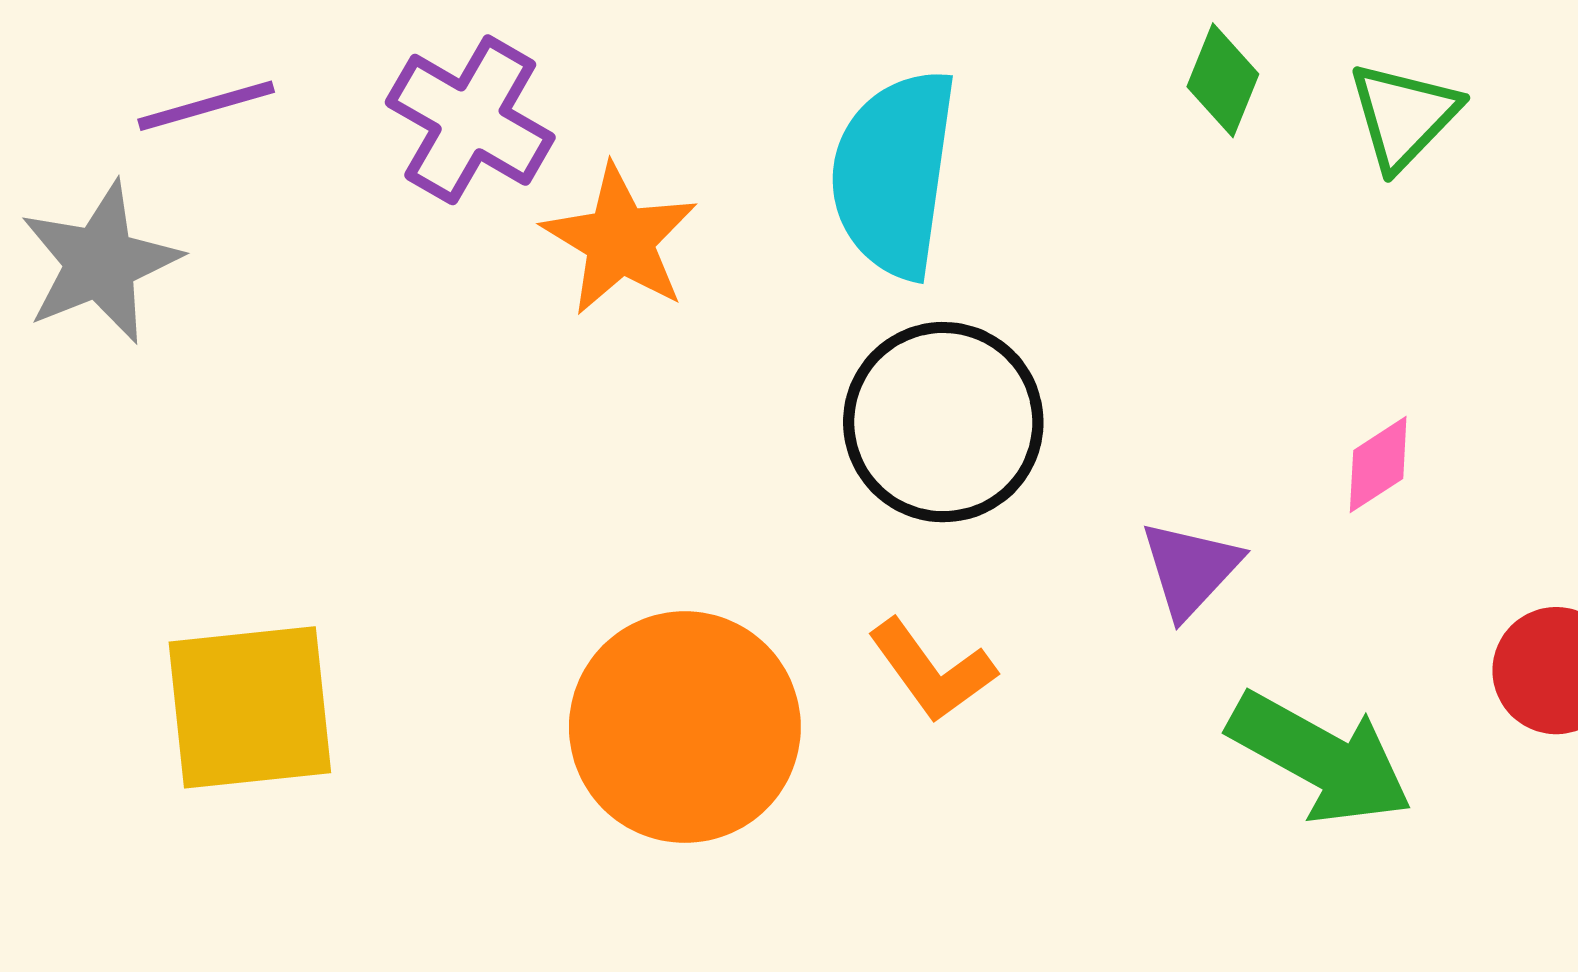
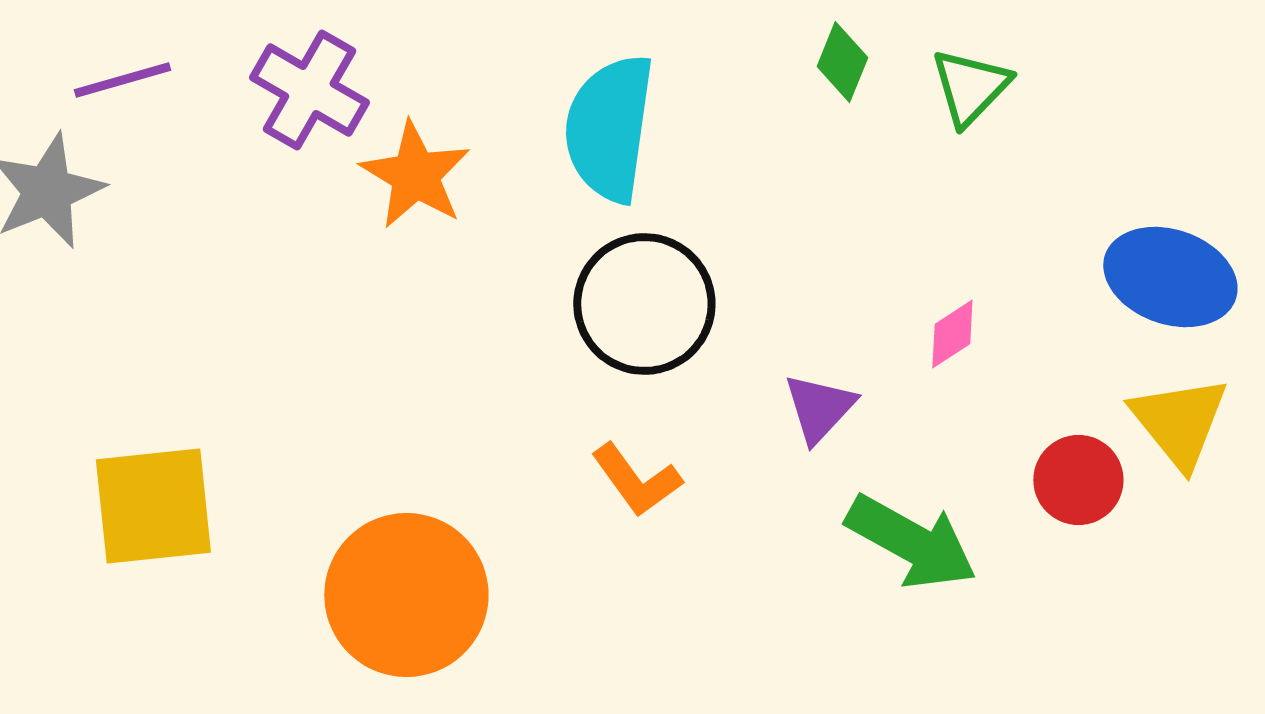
orange circle: (685, 727) -> (406, 595), moved

